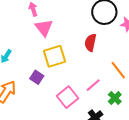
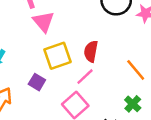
red semicircle: (90, 43) -> (91, 51), moved
pink line: (93, 85) -> (85, 77), moved

